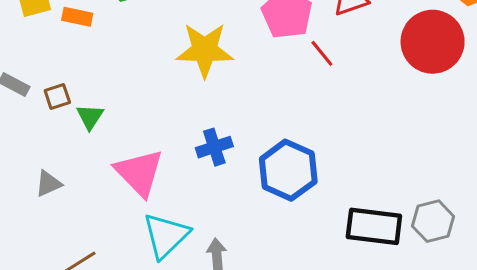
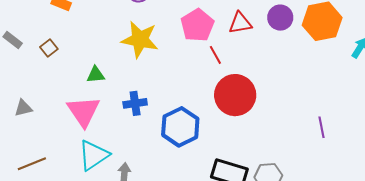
red circle: (433, 42) -> (235, 95), moved
brown square: (57, 97) -> (49, 48), moved, turned -30
green triangle: (90, 117) -> (96, 75), moved, turned 42

